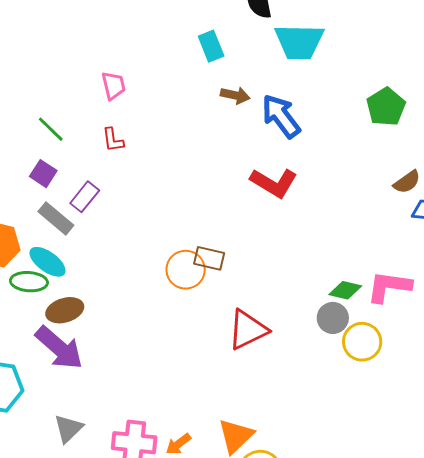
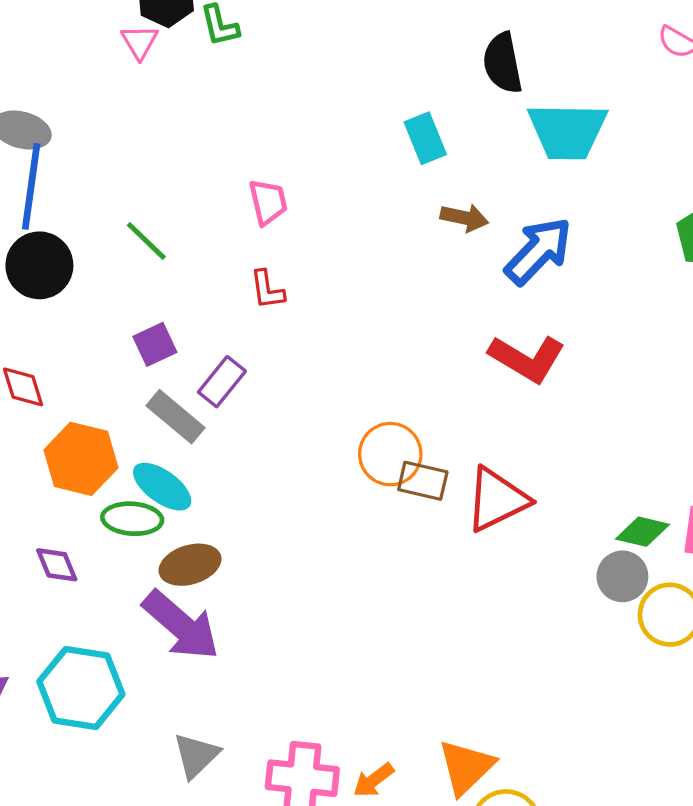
blue arrow: (281, 116) -> (538, 251), turned 81
green line: (51, 129) -> (146, 241), moved
purple square: (43, 174) -> (155, 344), turned 32
orange circle: (186, 270) -> (390, 454), moved
red triangle: (248, 330) -> (497, 499), moved

